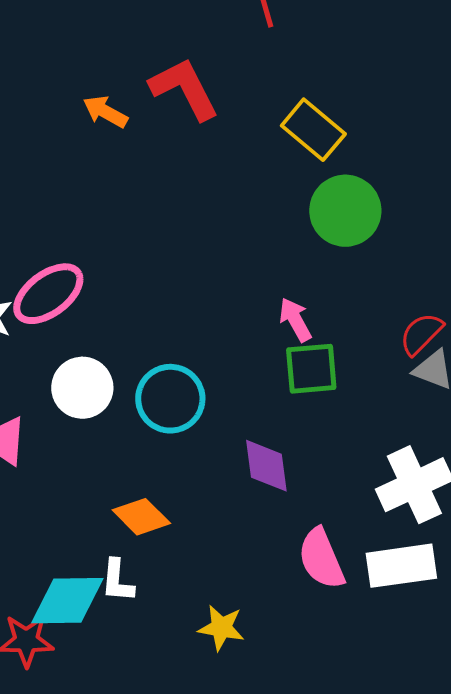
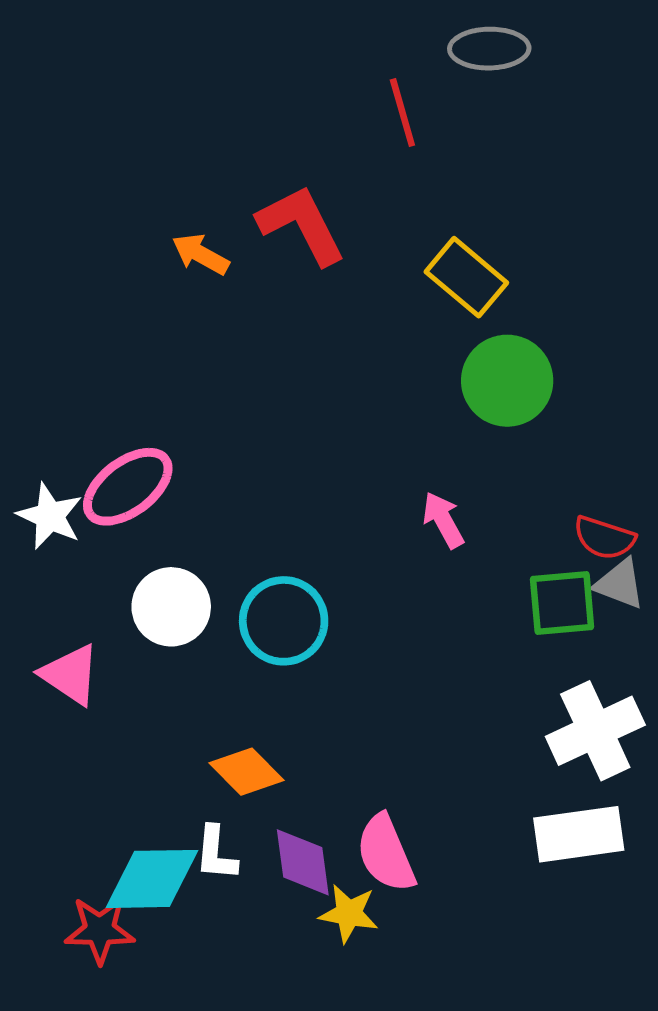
red semicircle: (421, 334) -> (604, 538), turned -117
green square: (311, 369) -> (562, 603), moved
purple diamond: (266, 466) -> (303, 862), moved
pink semicircle: (321, 559) -> (386, 853), moved

